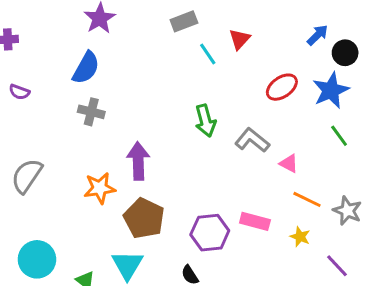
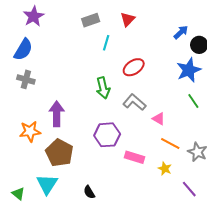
red triangle: (240, 39) -> (128, 19), moved
cyan line: (208, 54) -> (106, 43), turned 49
red ellipse: (282, 87) -> (134, 67), moved
purple hexagon: (210, 233) -> (107, 135), moved

